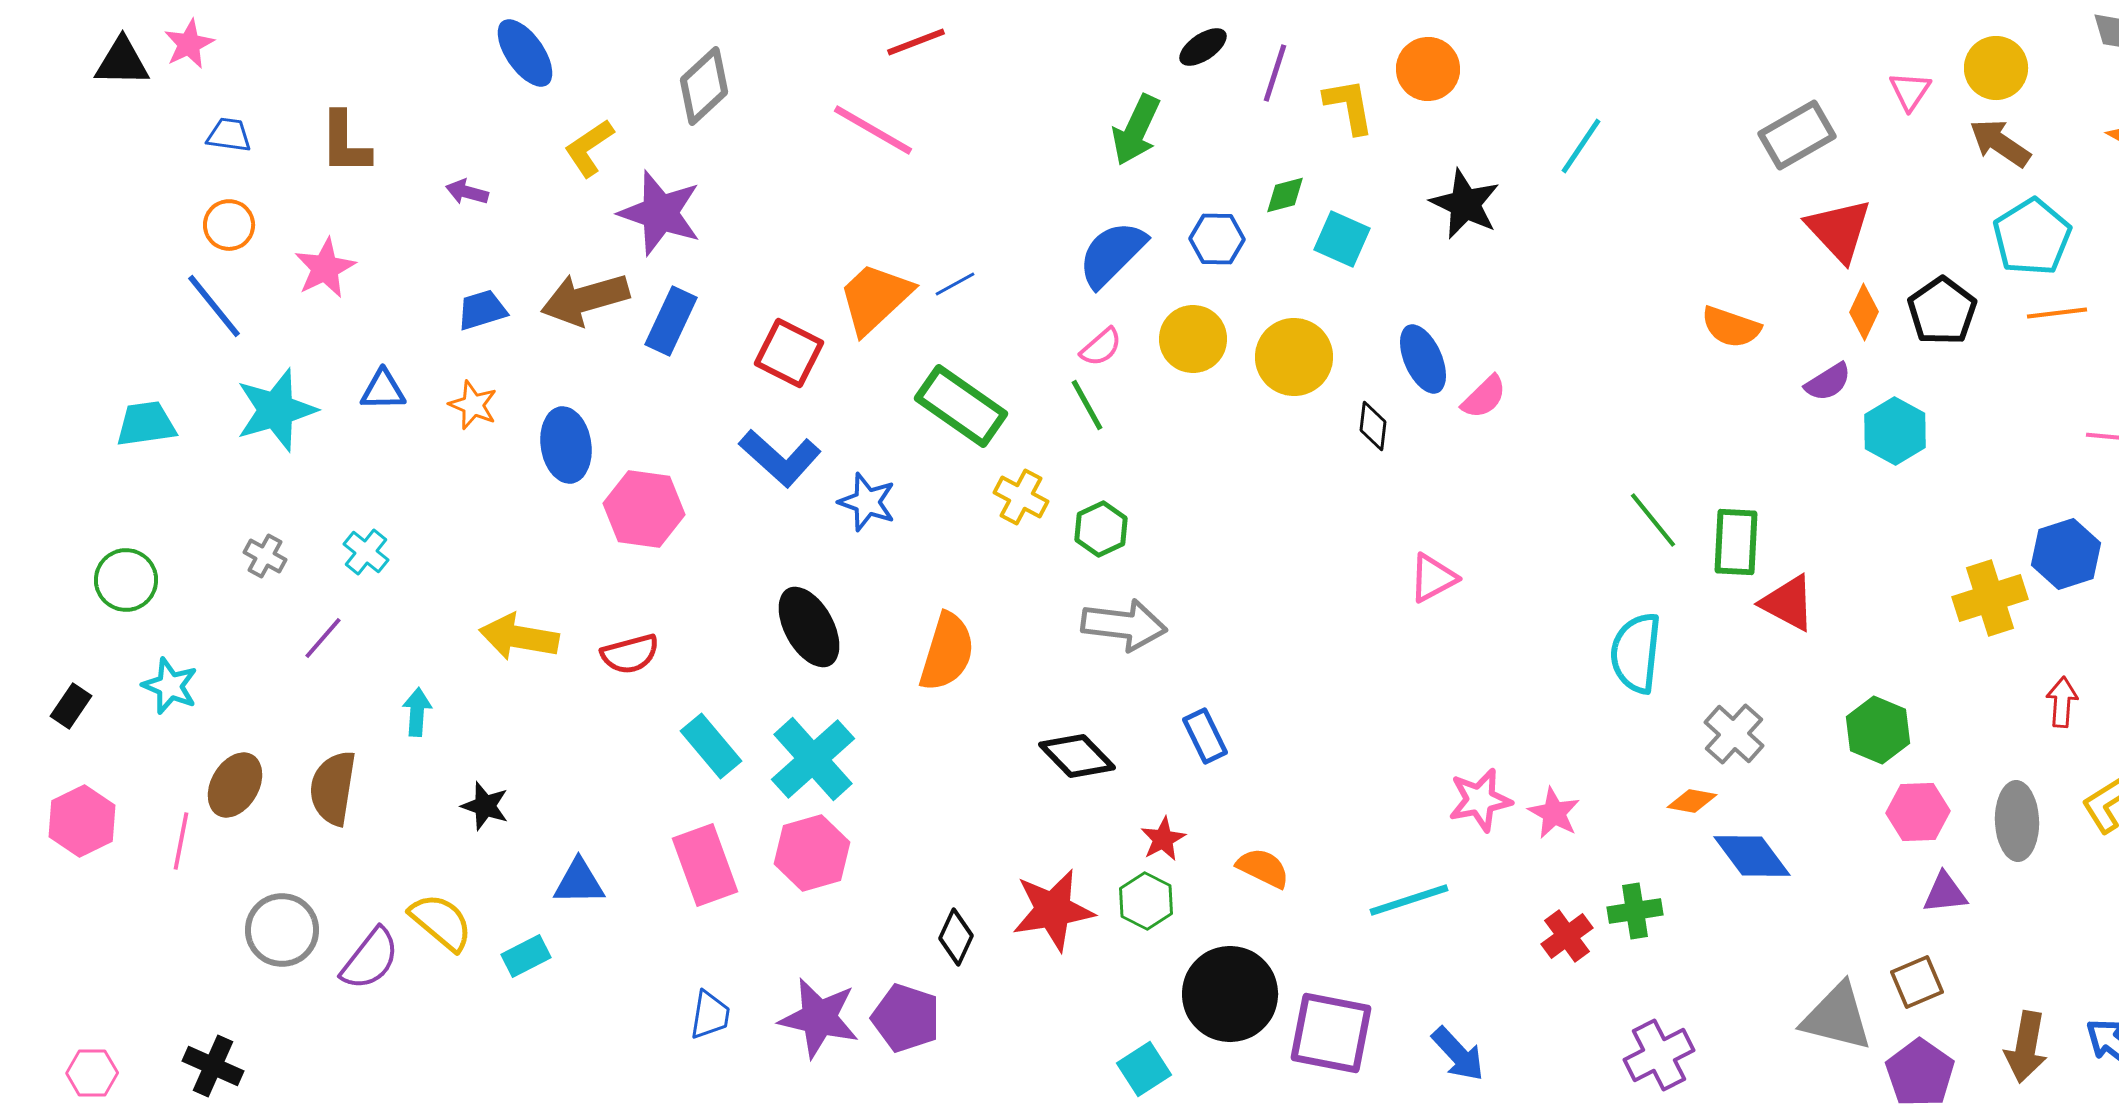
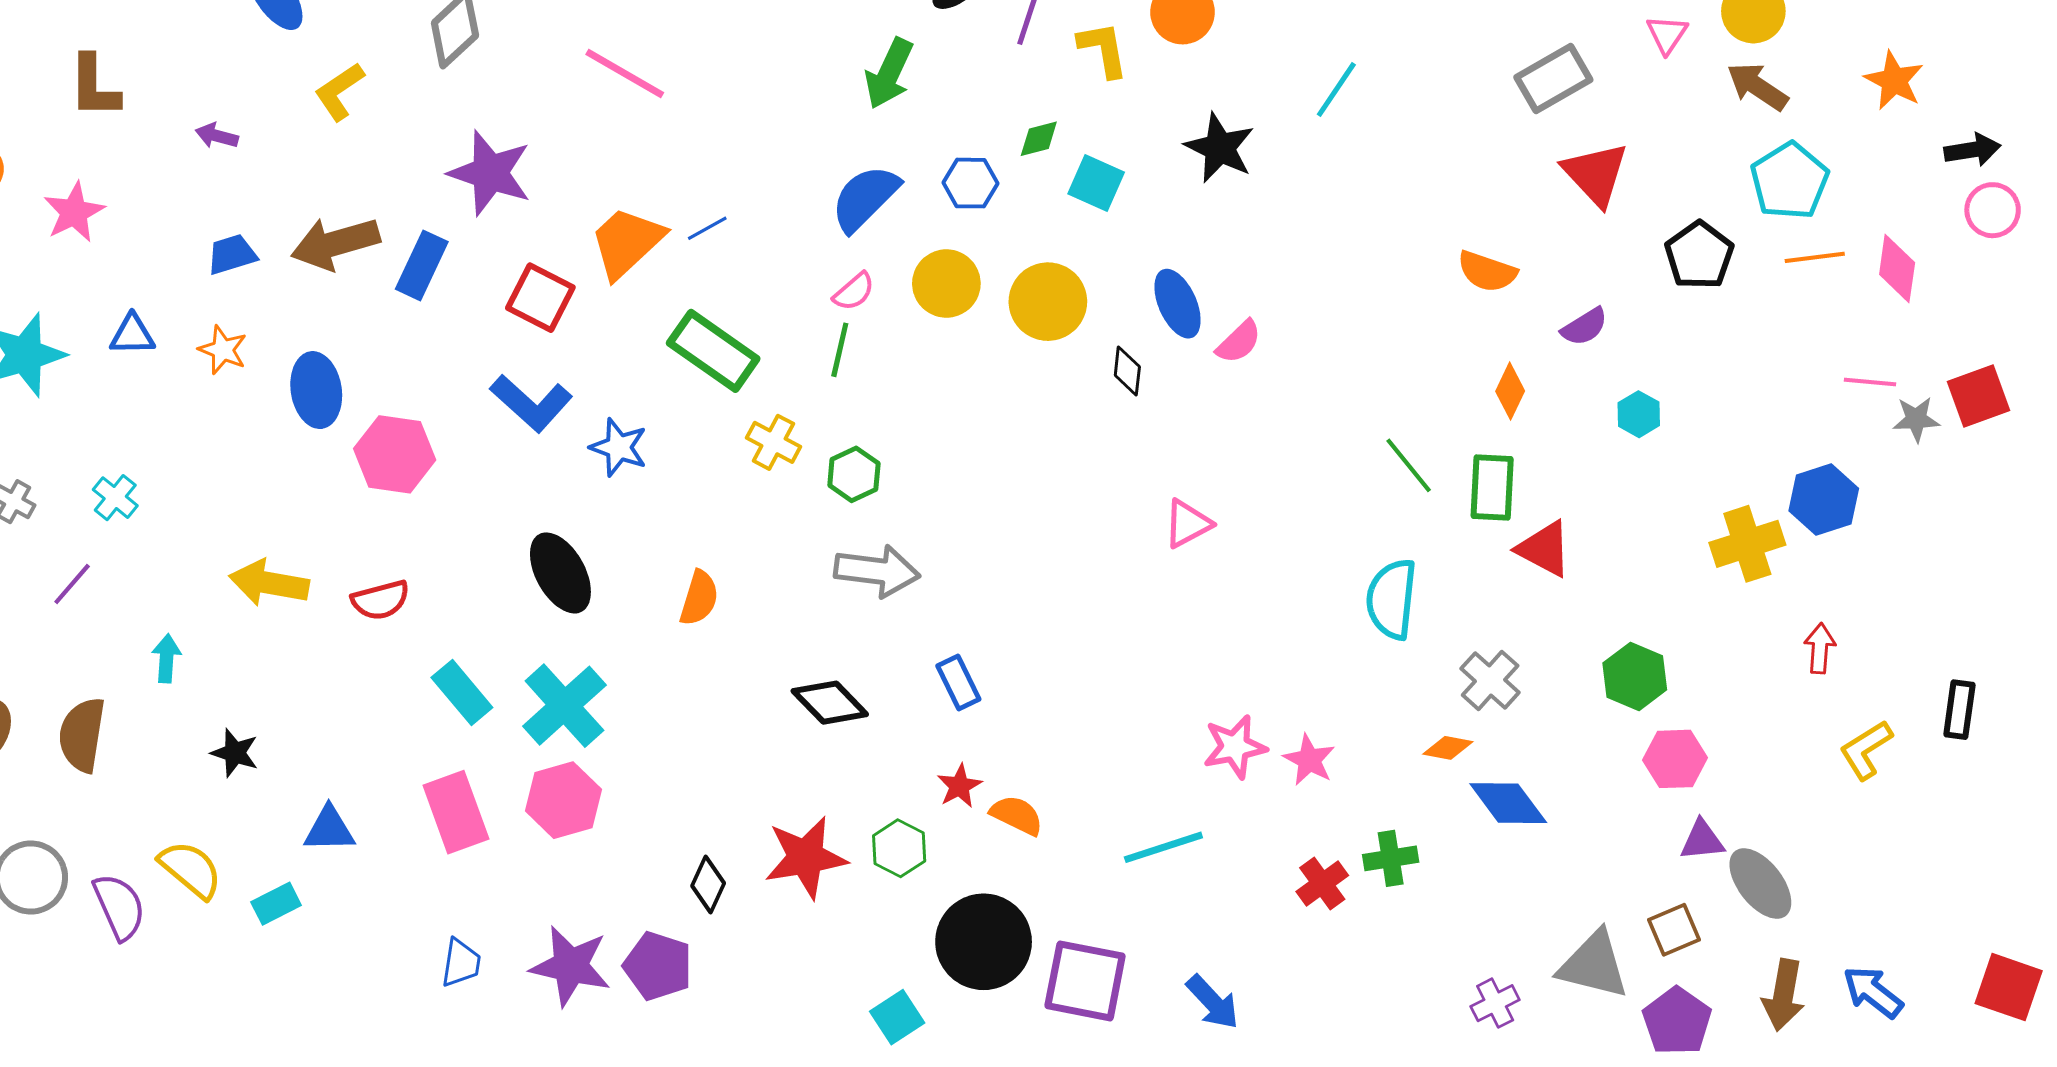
purple star: (660, 213) -> (490, 173), moved
orange diamond: (1864, 312) -> (1510, 391), moved
green line: (1087, 405) -> (840, 350), turned 42
cyan hexagon: (1895, 431) -> (1639, 414), moved, size x0.7
orange semicircle: (947, 652) -> (699, 598), size x0.7
gray ellipse: (2017, 821) -> (1760, 884), moved, turned -36
red star: (1163, 839) -> (959, 786), moved
purple semicircle: (370, 959) -> (119, 907), turned -62
purple cross: (1659, 1055) -> (1495, 1003), moved, size x0.7

